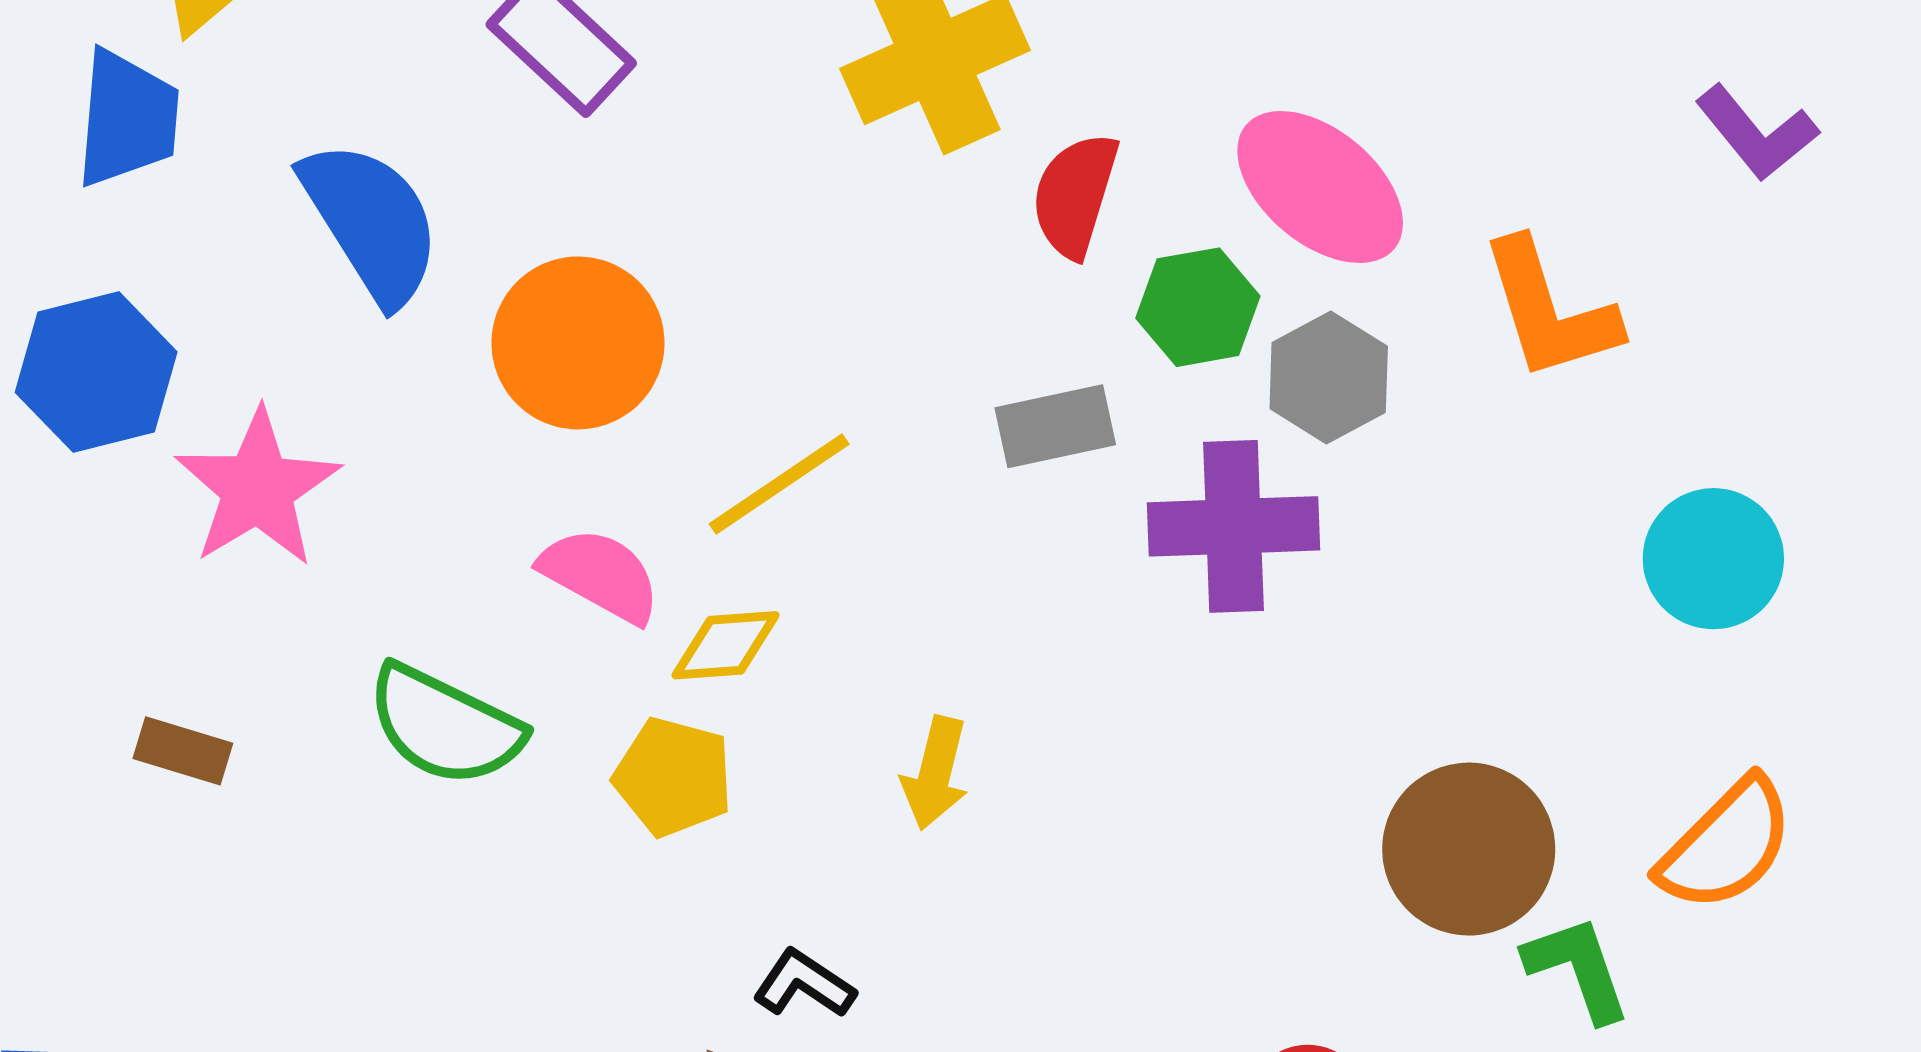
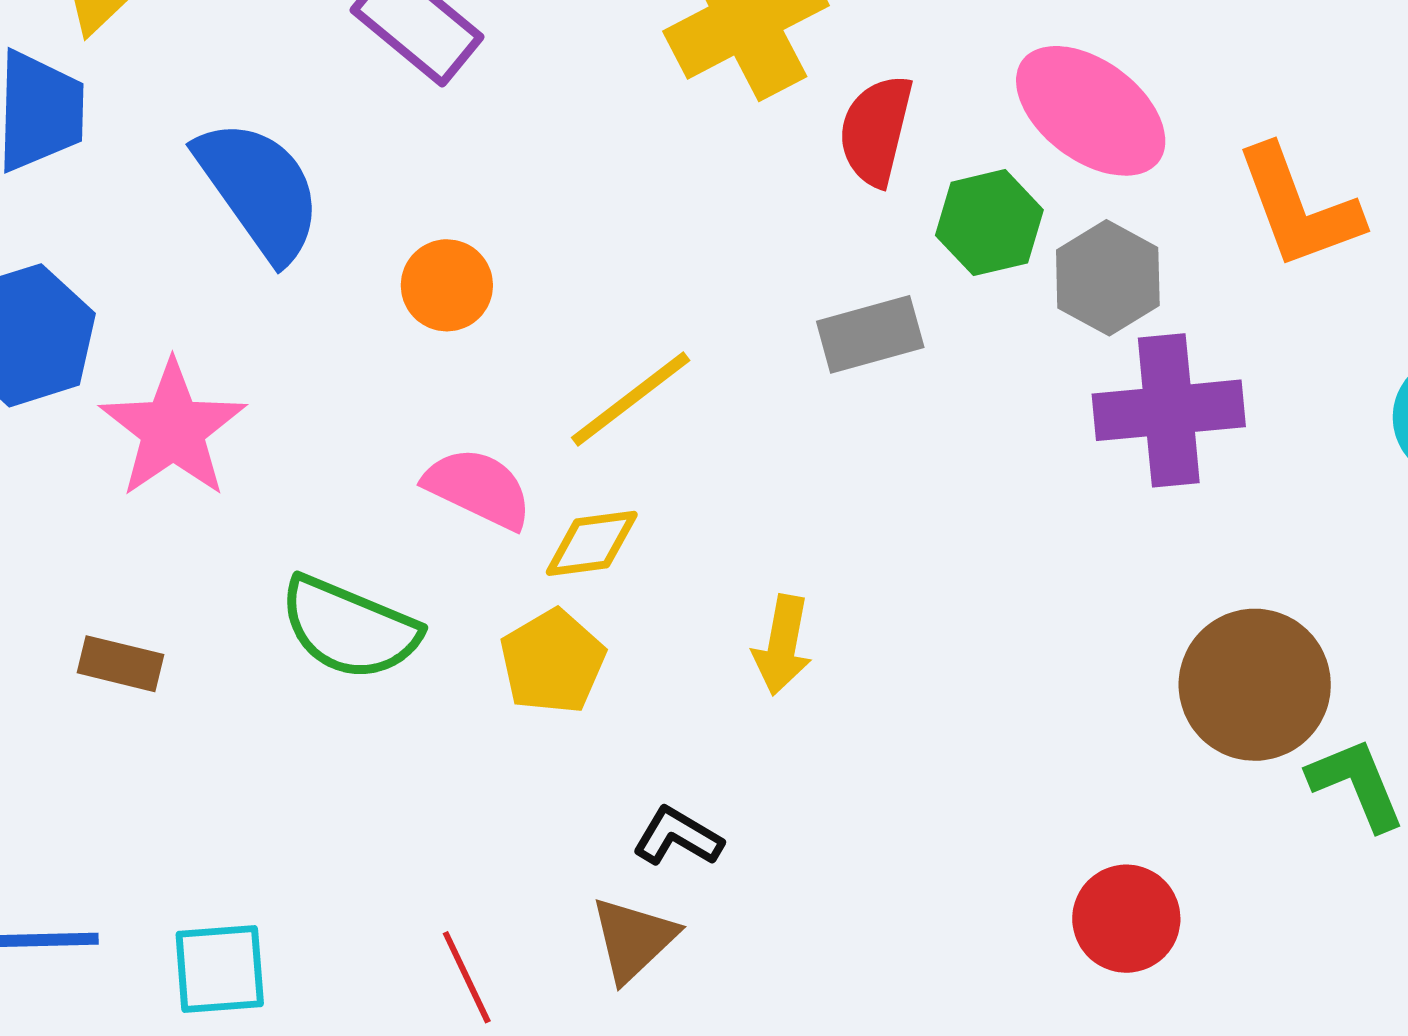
orange circle: (578, 343) -> (447, 285), size x0.6
purple cross: (1233, 526) -> (1169, 410), moved
yellow pentagon: (673, 777) -> (553, 662), turned 30

